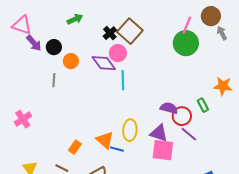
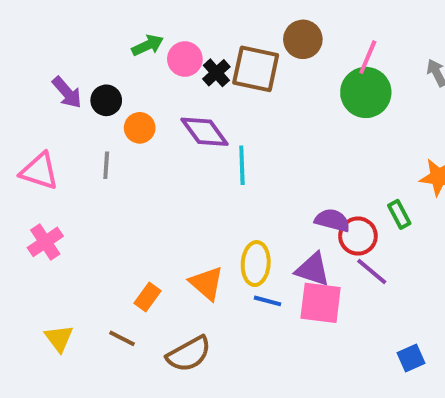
brown circle: (211, 16) -> (303, 39), moved
pink triangle: (22, 25) -> (39, 171), moved
brown square: (130, 31) -> (256, 69), turned -30
pink circle: (118, 53) -> (185, 59), moved
blue line: (117, 149) -> (267, 301), moved

